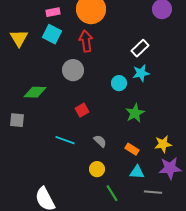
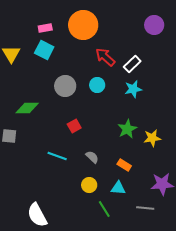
red arrow: (86, 41) -> (105, 57), moved, turned -40
cyan circle: (119, 83) -> (97, 85), moved
yellow star: (163, 144) -> (152, 138), moved
cyan triangle: (137, 172) -> (118, 188), moved

